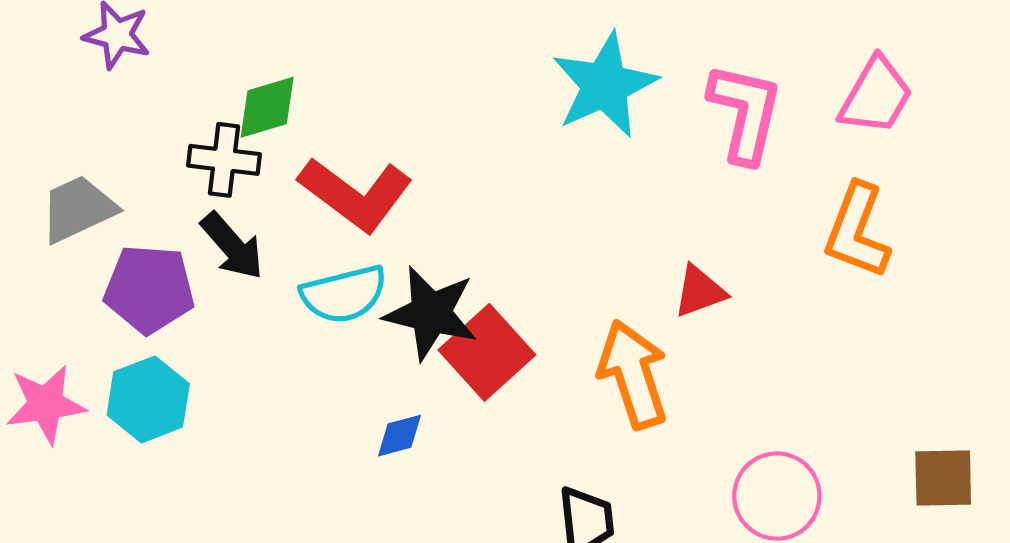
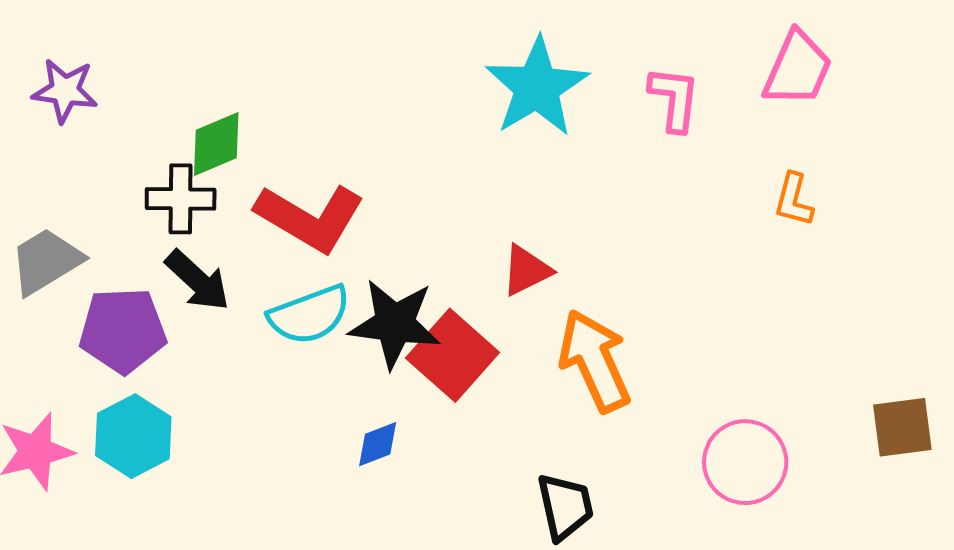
pink L-shape: (745, 113) -> (674, 99), size x0.7
orange L-shape: (857, 231) -> (794, 200), size x0.6
red triangle: (700, 291) -> (526, 270), moved

